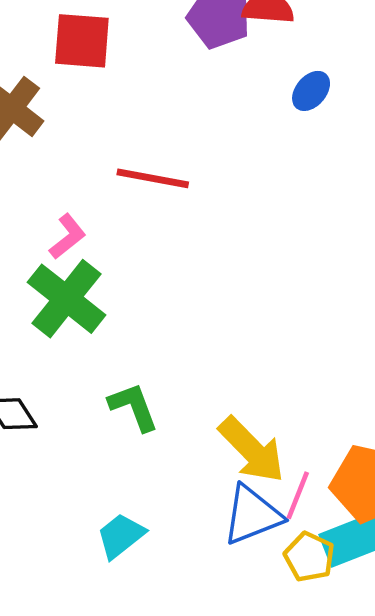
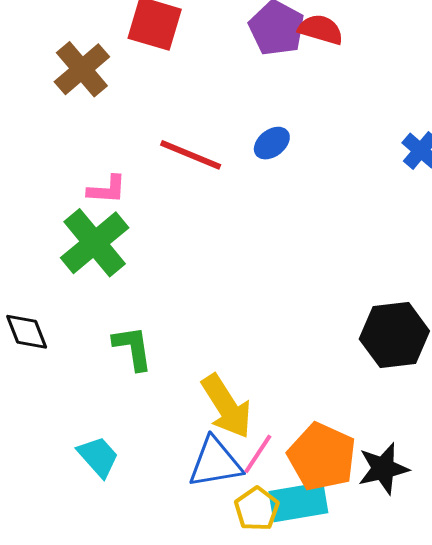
blue ellipse: (311, 91) -> (272, 143), moved
pink L-shape: (68, 237) -> (107, 190), turned 30
cyan trapezoid: (121, 536) -> (98, 457), turned 75

